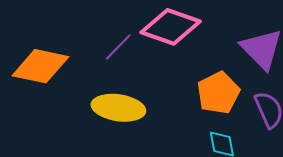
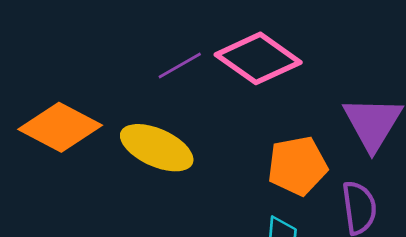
orange diamond: (40, 66) -> (60, 127), moved

